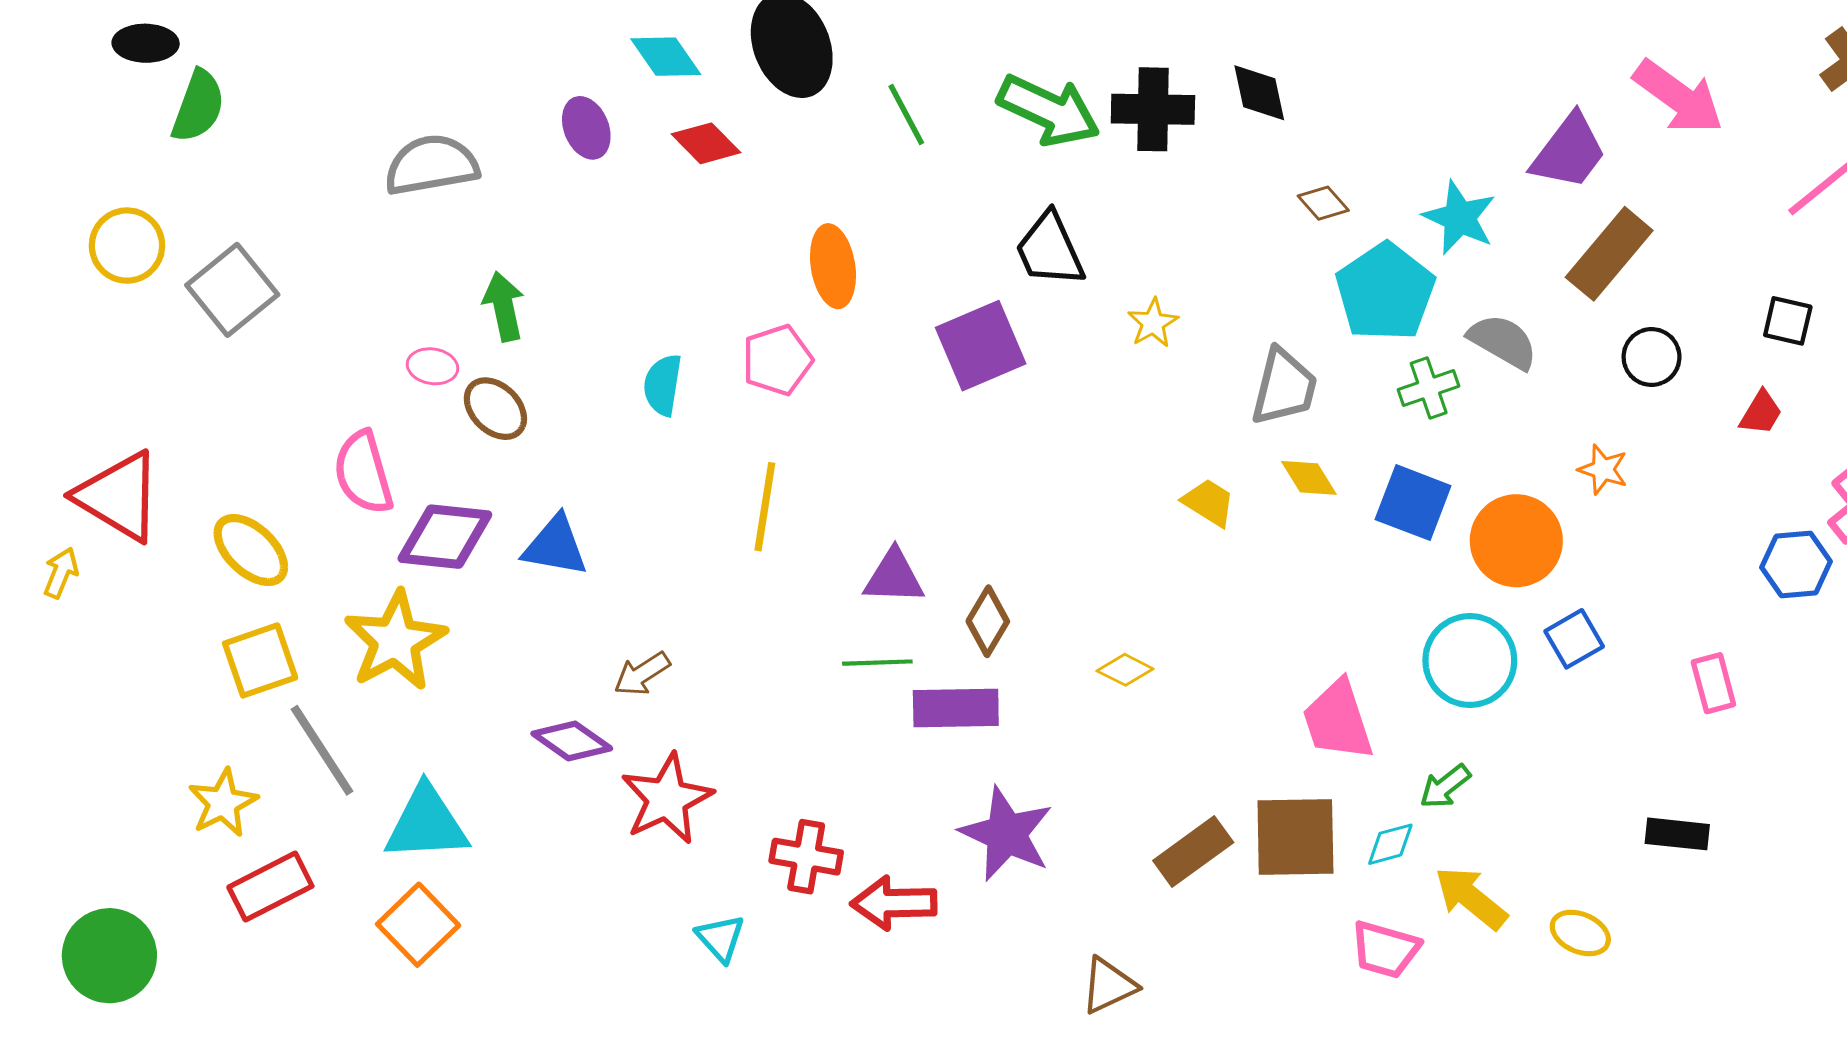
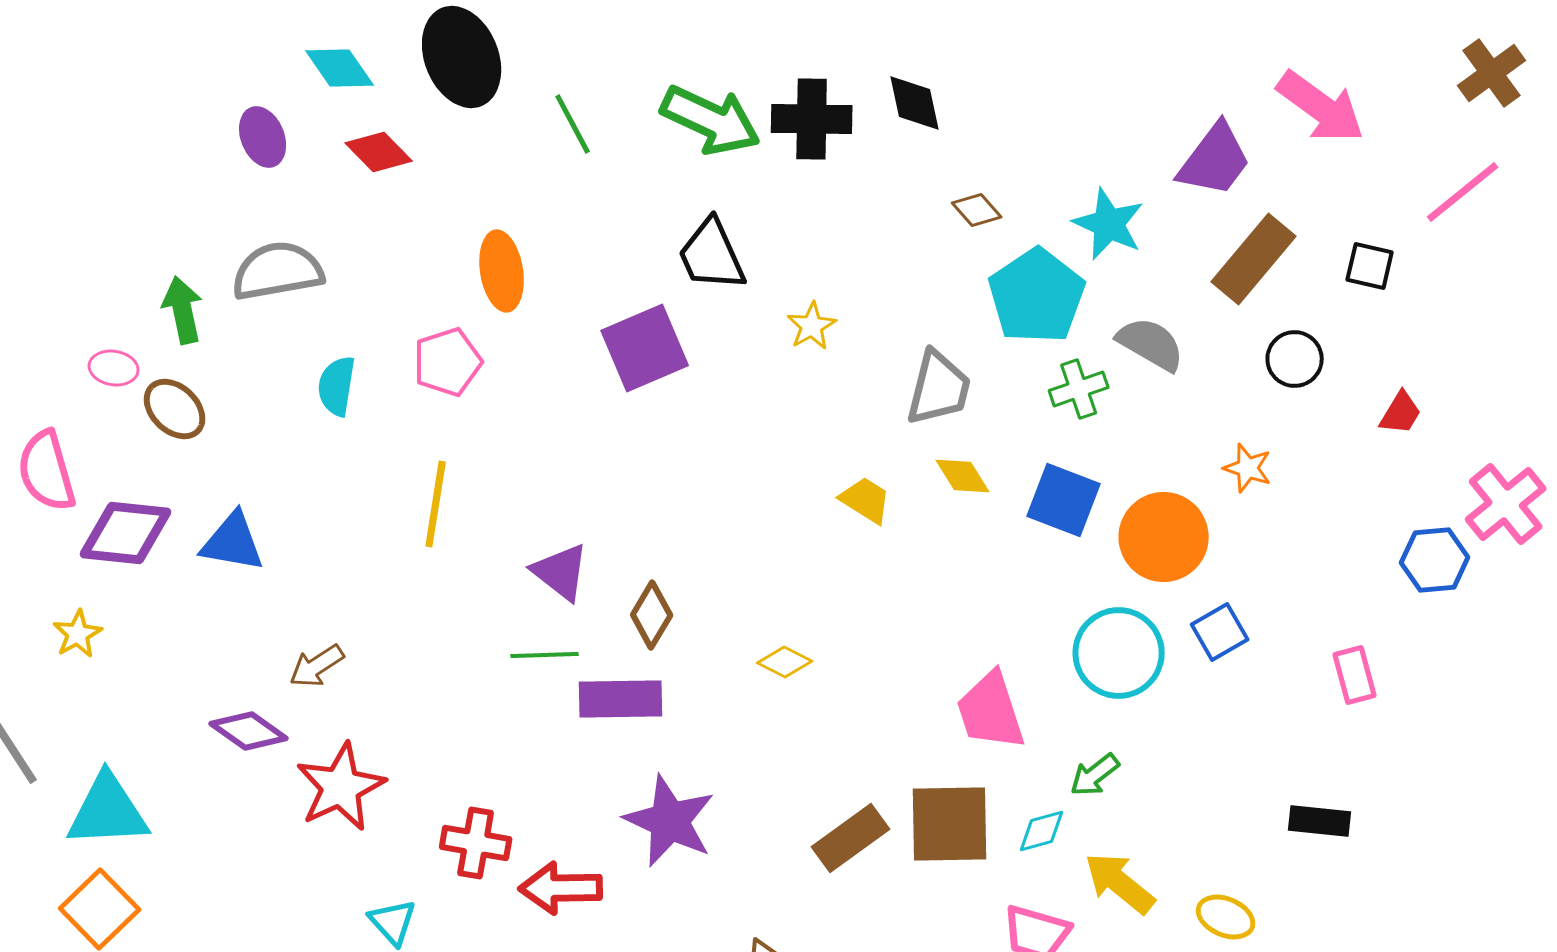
gray semicircle: (431, 165) -> (278, 271), moved
black square: (1788, 321) -> (1370, 266), moved
purple triangle: (894, 577) -> (561, 572), turned 36
yellow star: (395, 641) -> (78, 634), size x0.5

